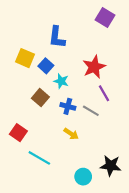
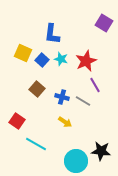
purple square: (105, 18) -> (104, 23), moved
cyan star: (61, 81) -> (61, 59), moved
cyan circle: (83, 177) -> (76, 161), size x1.5

